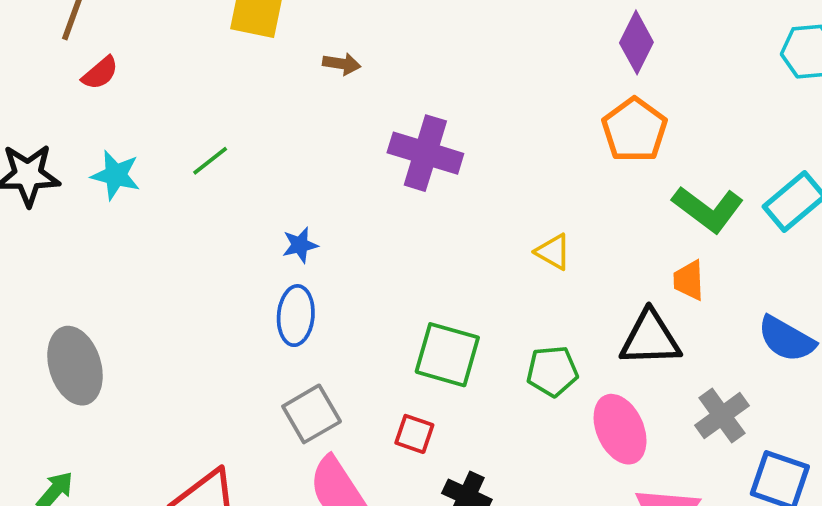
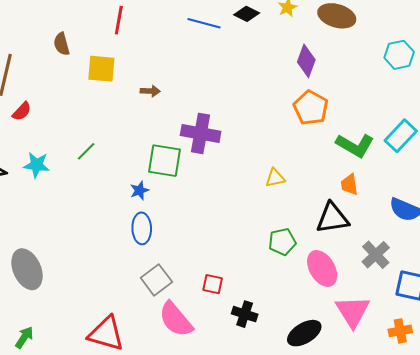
yellow triangle: (553, 252) -> (275, 178), turned -35
green square: (447, 355) -> (164, 161), moved

